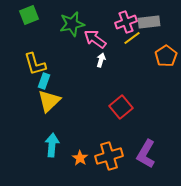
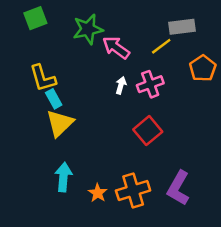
pink cross: (126, 22) -> (150, 84), moved
white arrow: (101, 60) -> (121, 85), moved
cyan rectangle: (44, 81) -> (54, 99), turned -49

